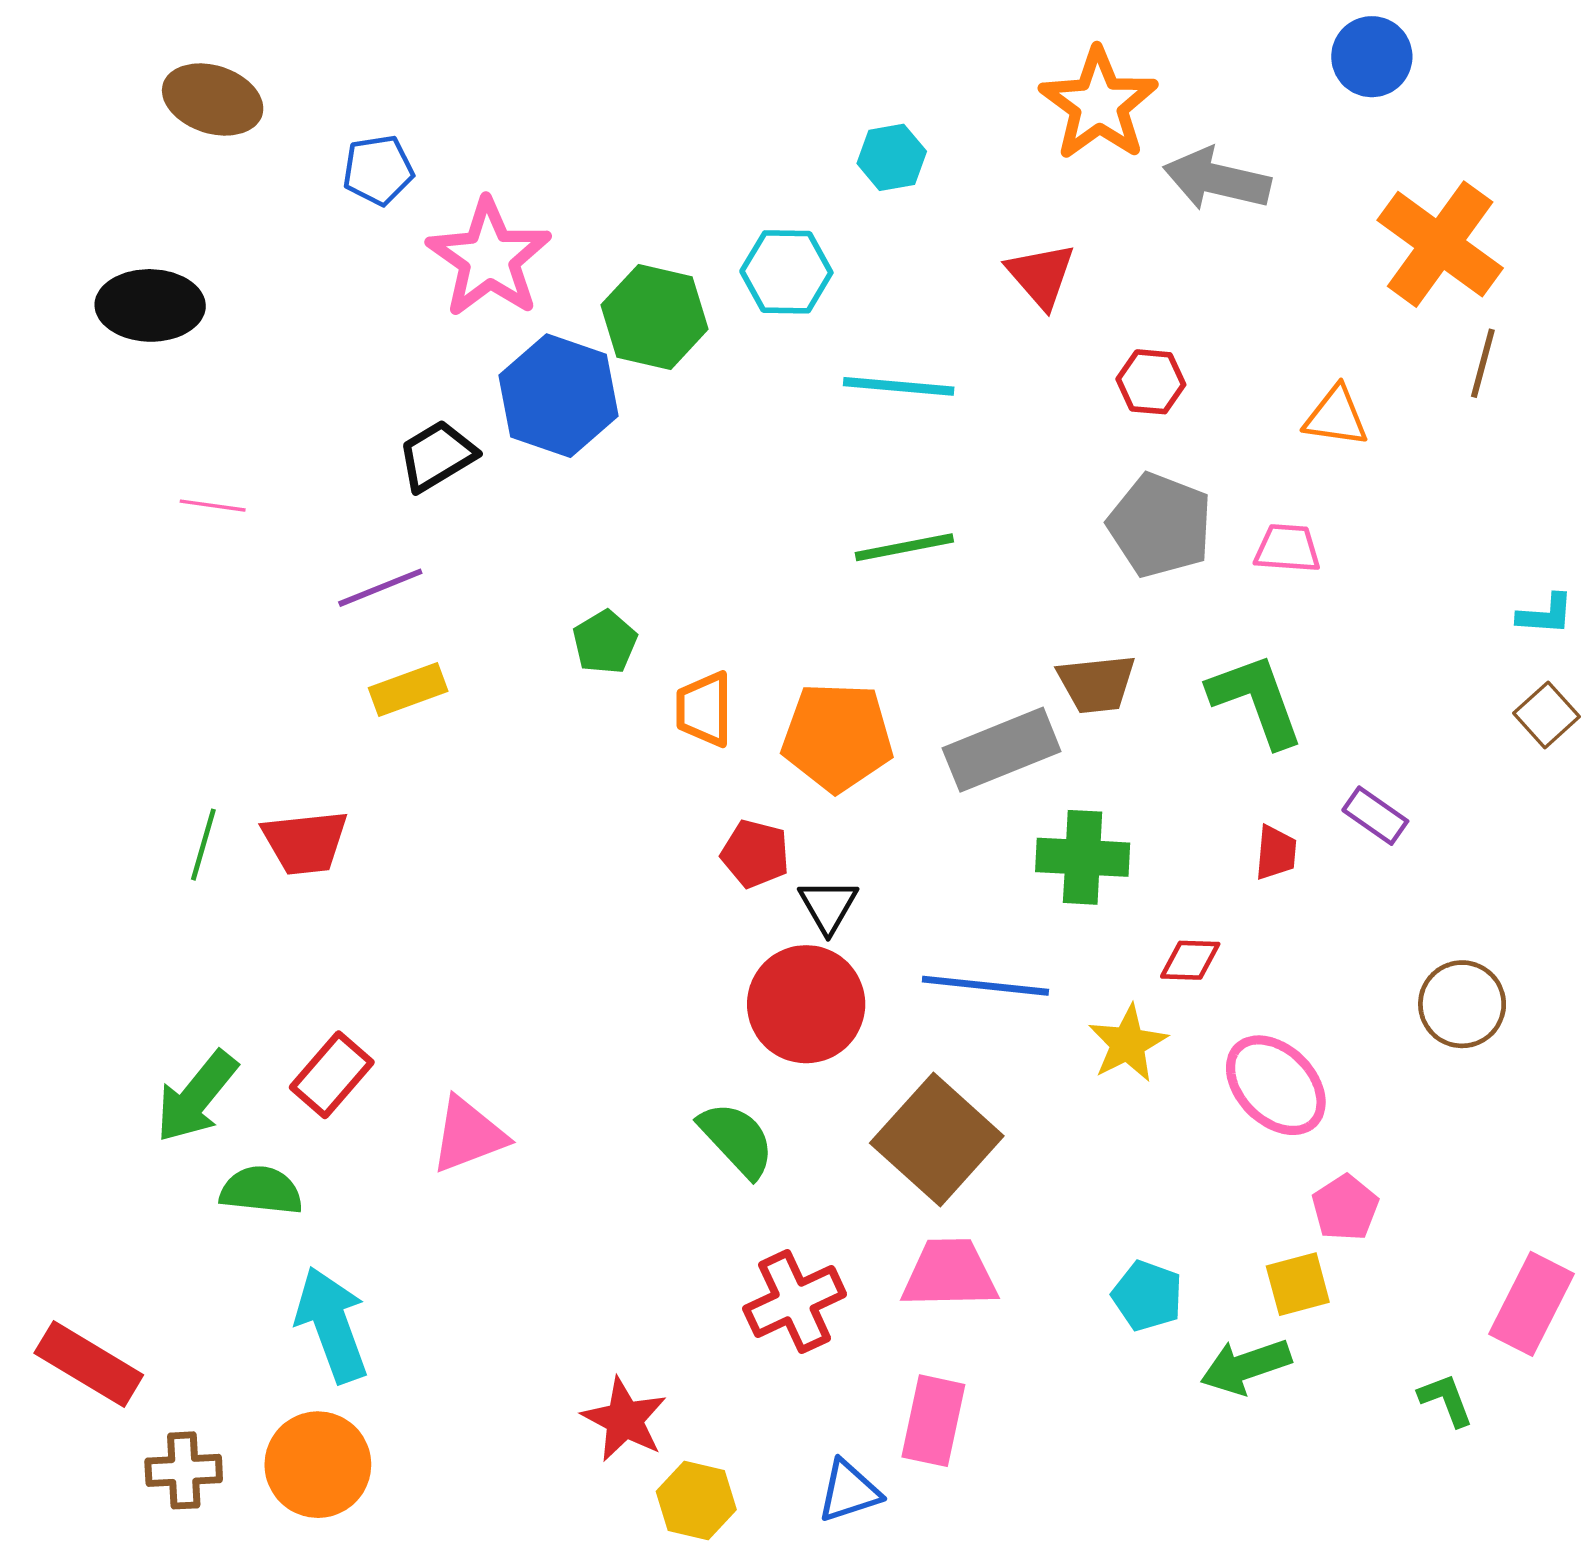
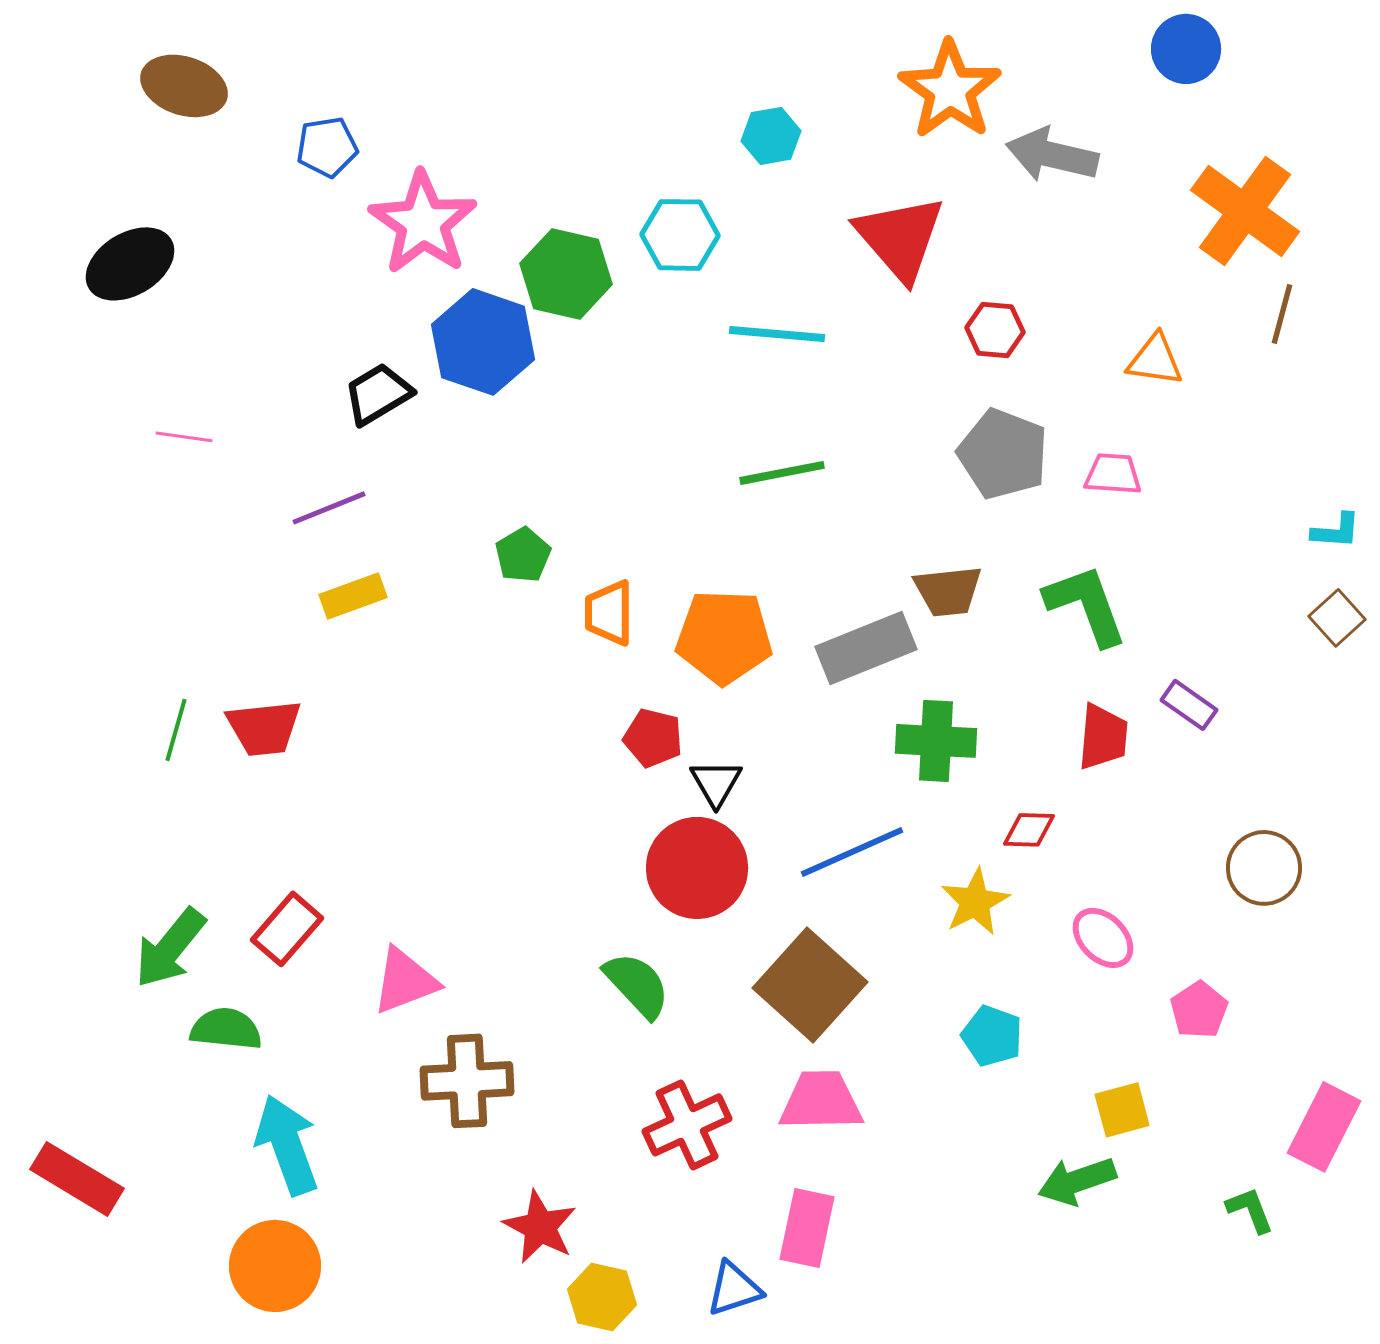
red triangle: (1041, 275) -> (900, 238), size x1.5
black ellipse: (150, 305) -> (130, 264), turned -32
red trapezoid: (1276, 853) -> (1103, 737), size x1.4
blue line: (985, 986) -> (852, 852), turned -30
pink ellipse: (1276, 1085) -> (1103, 938), size x0.7
pink pentagon: (1345, 1208) -> (1199, 1010), moved
cyan pentagon: (1147, 1296) -> (992, 1036), moved
brown cross: (184, 1470) -> (467, 1081), moved, size x1.4

